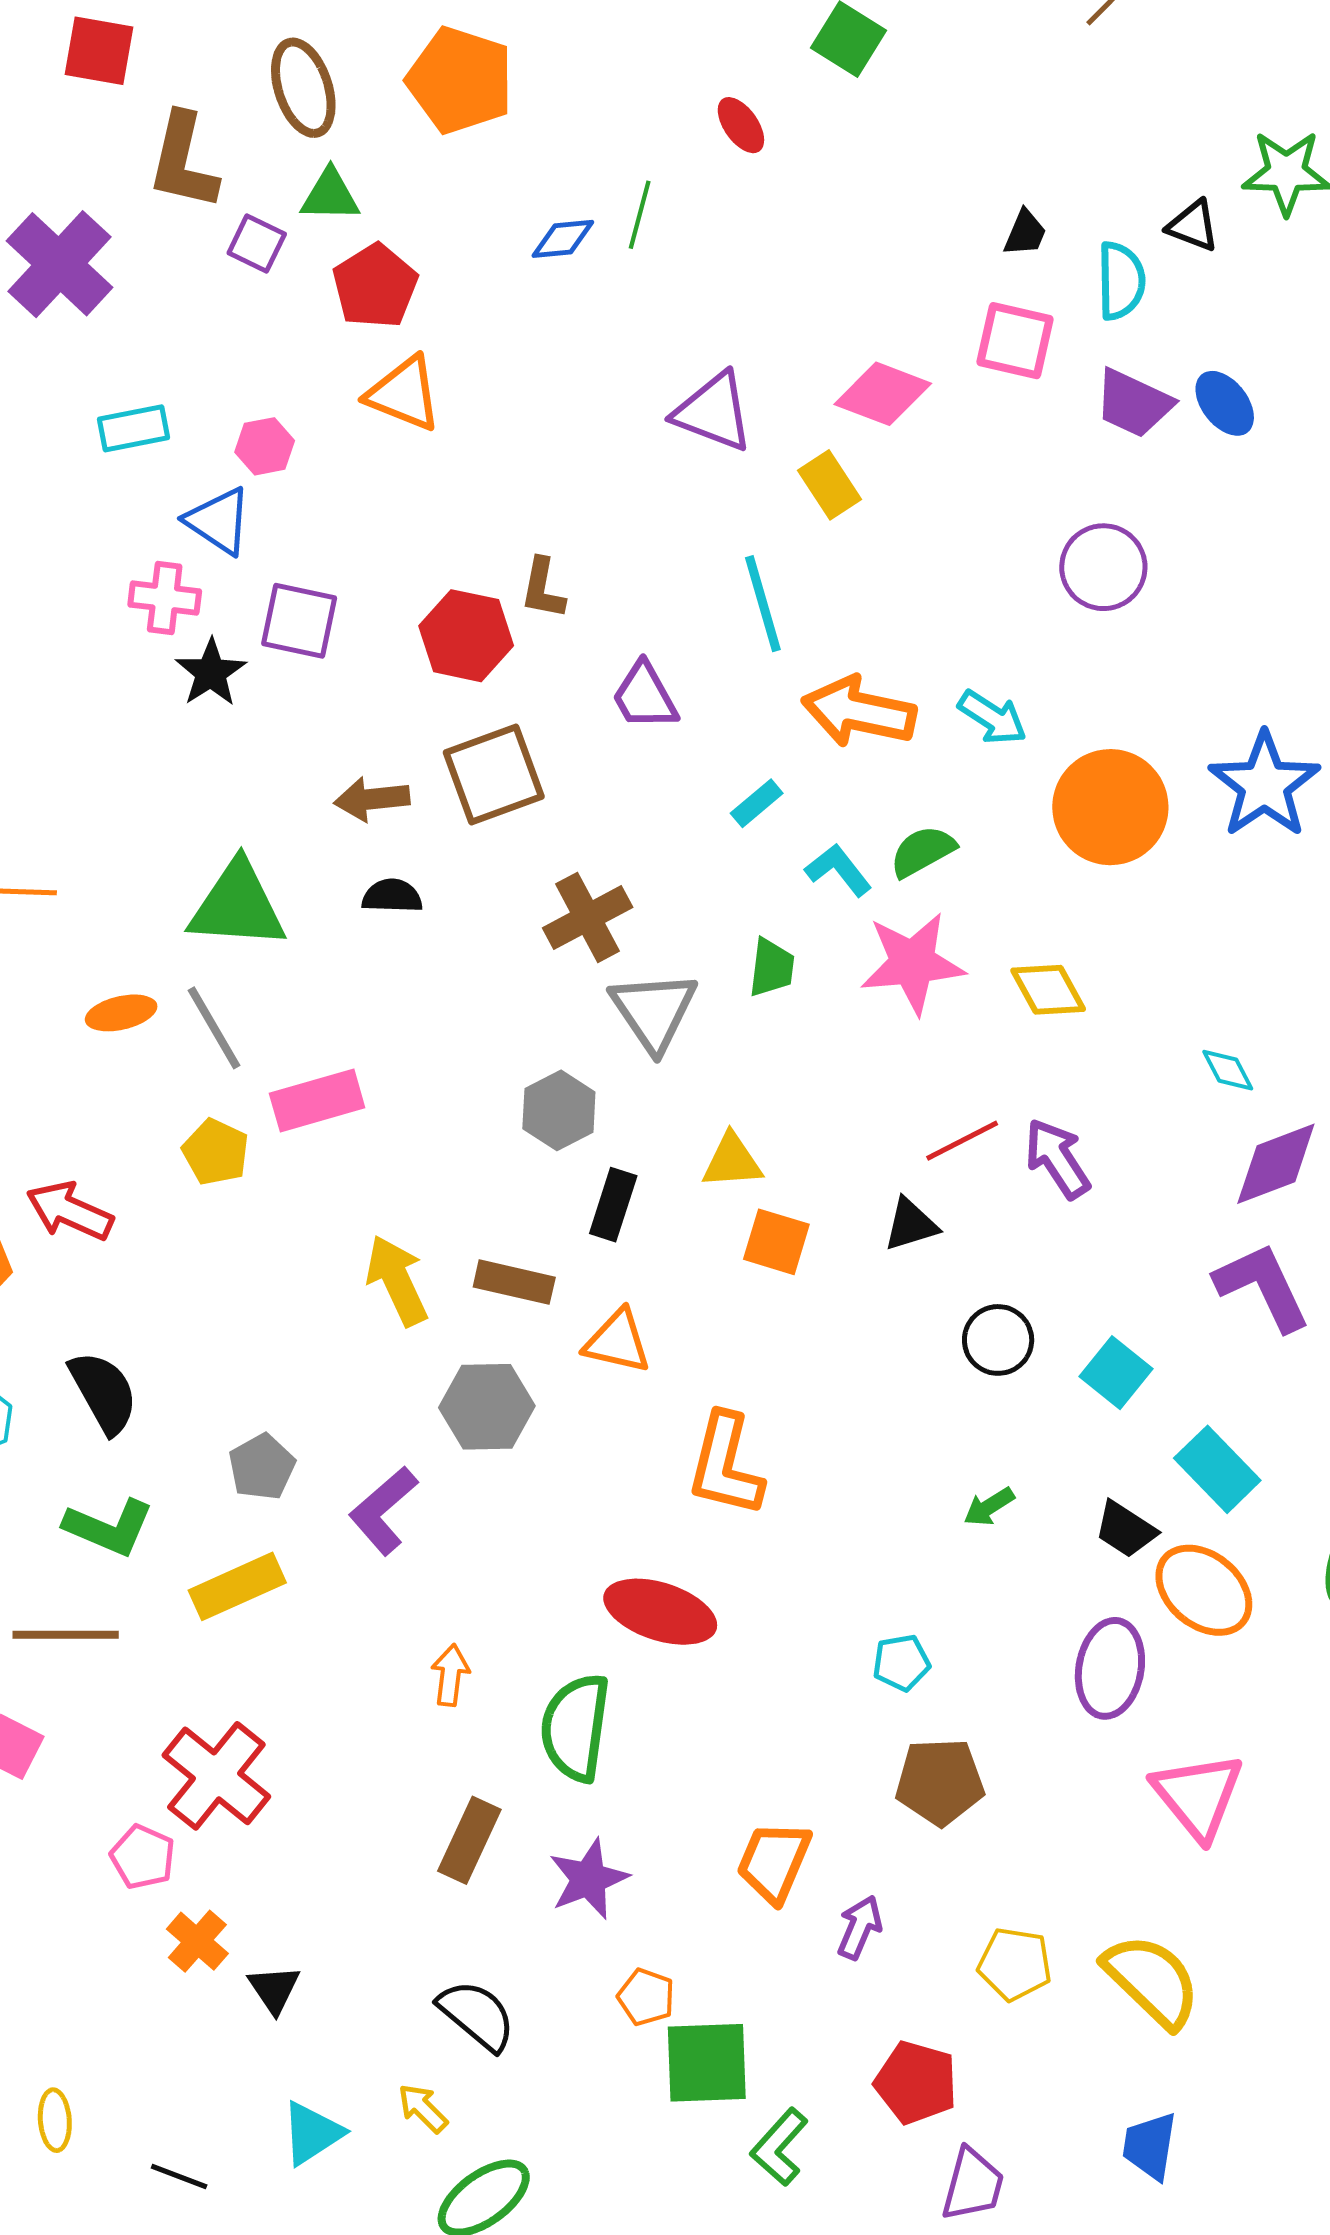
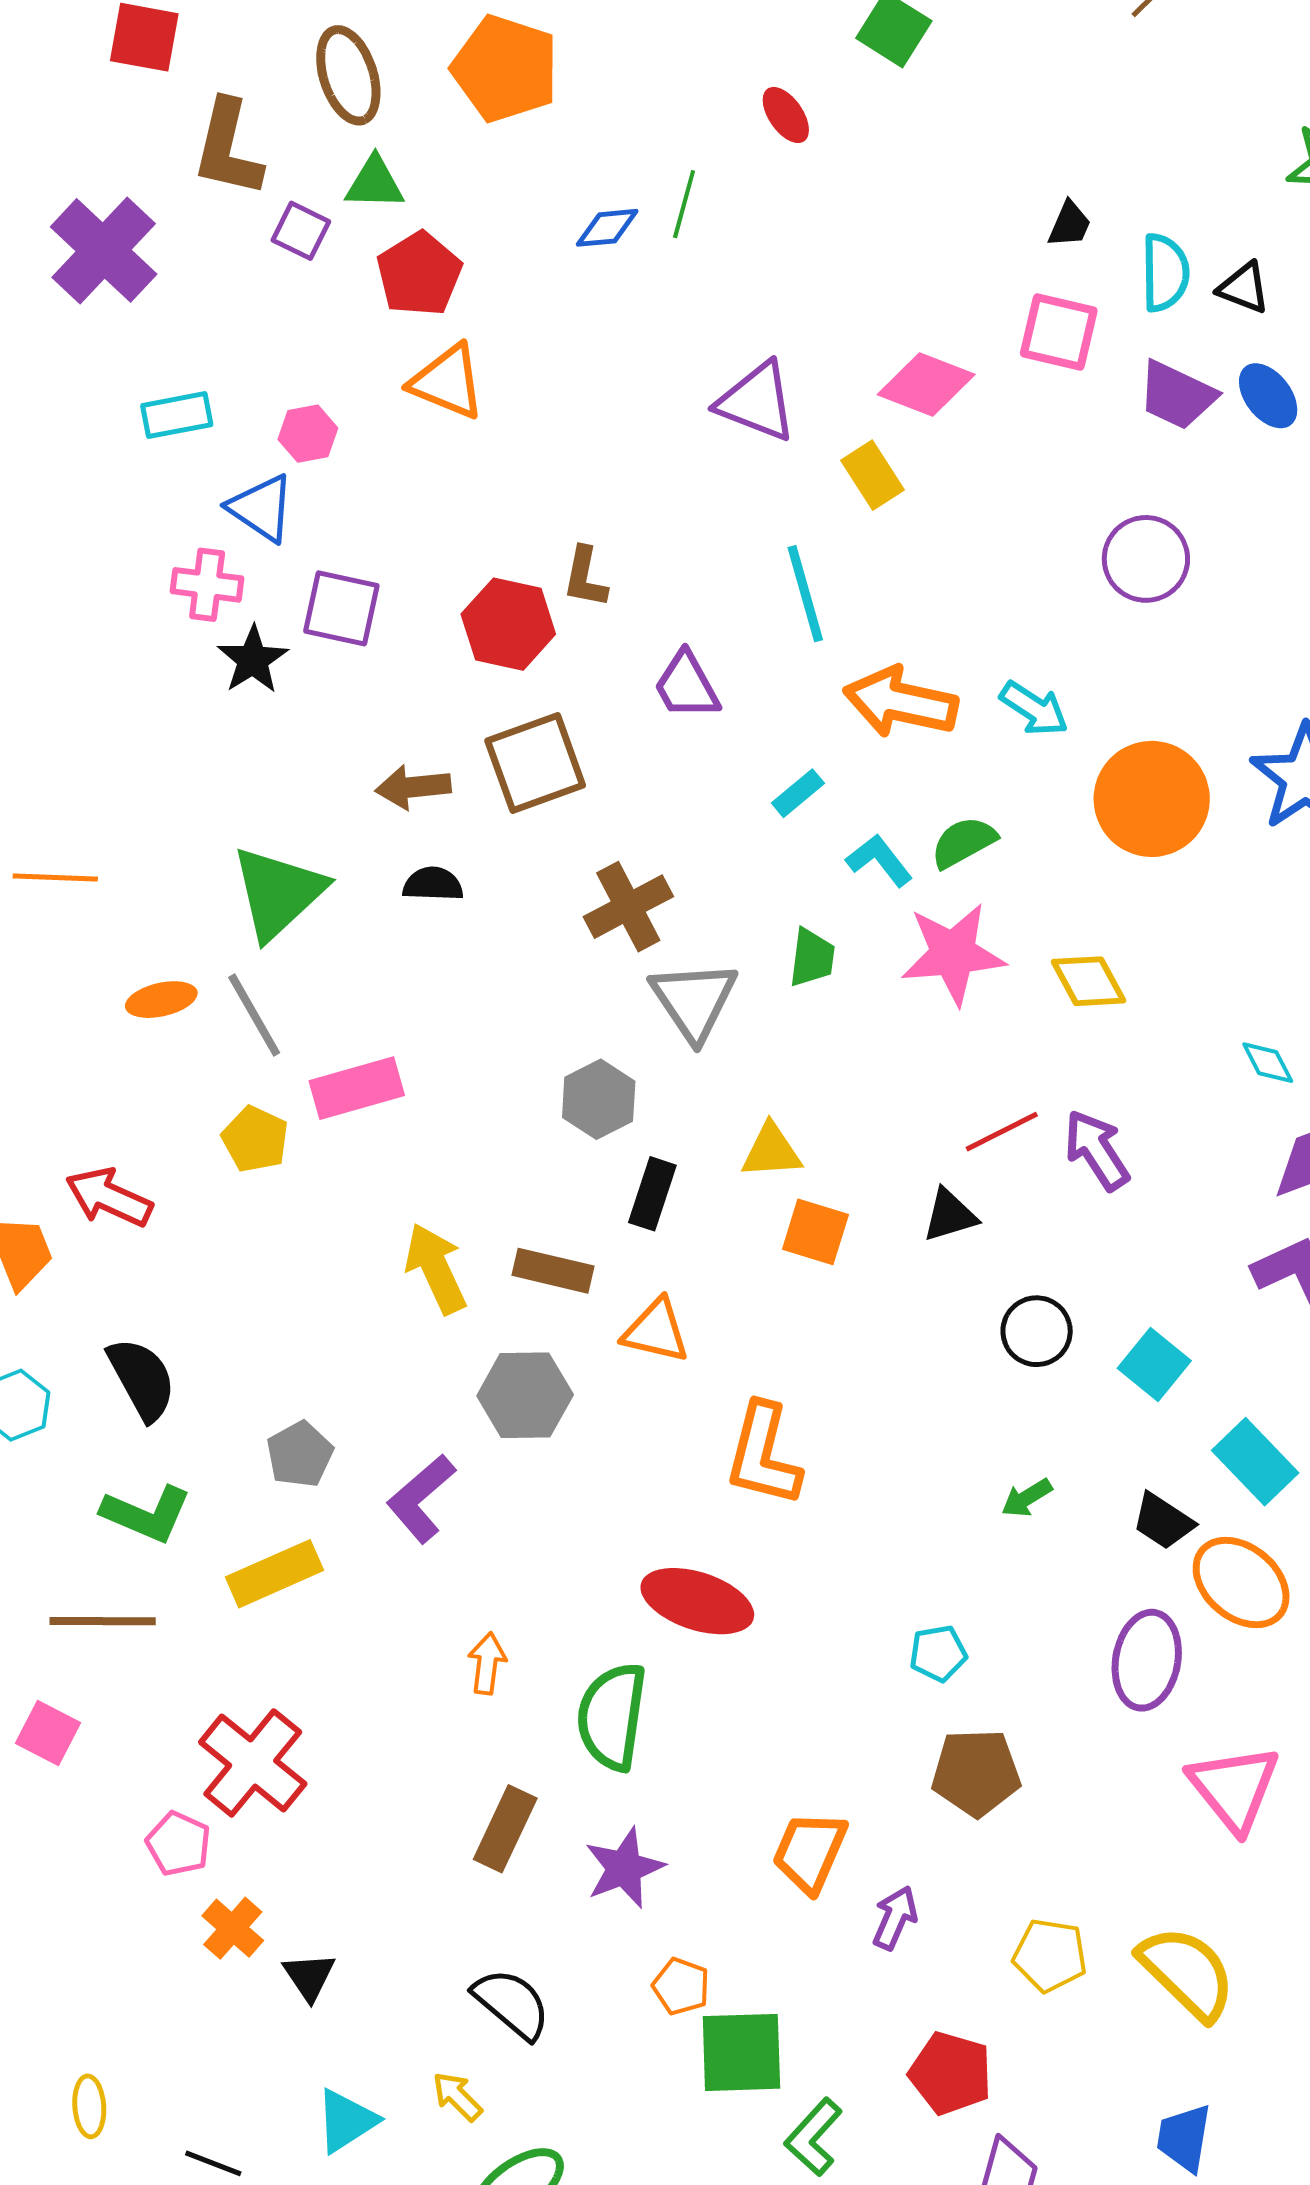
black triangle: (1193, 226) -> (1244, 288), moved
green triangle: (237, 905) -> (278, 893), turned -47

